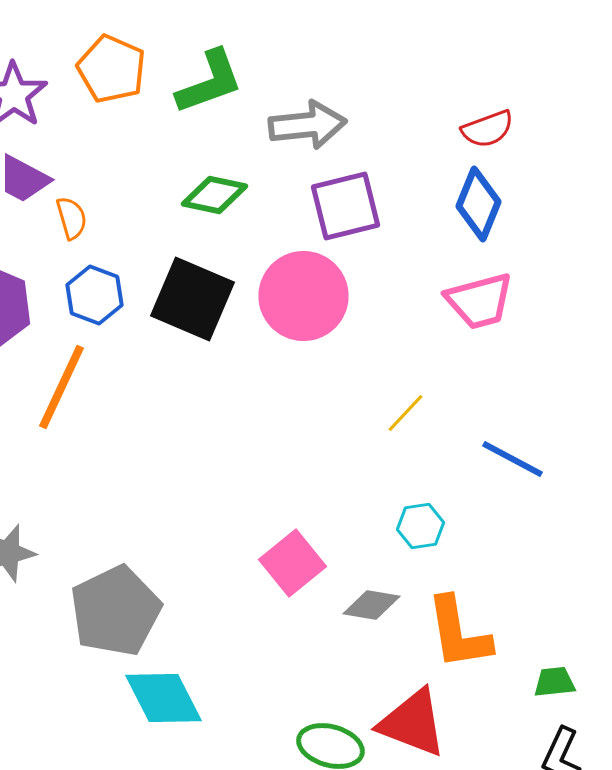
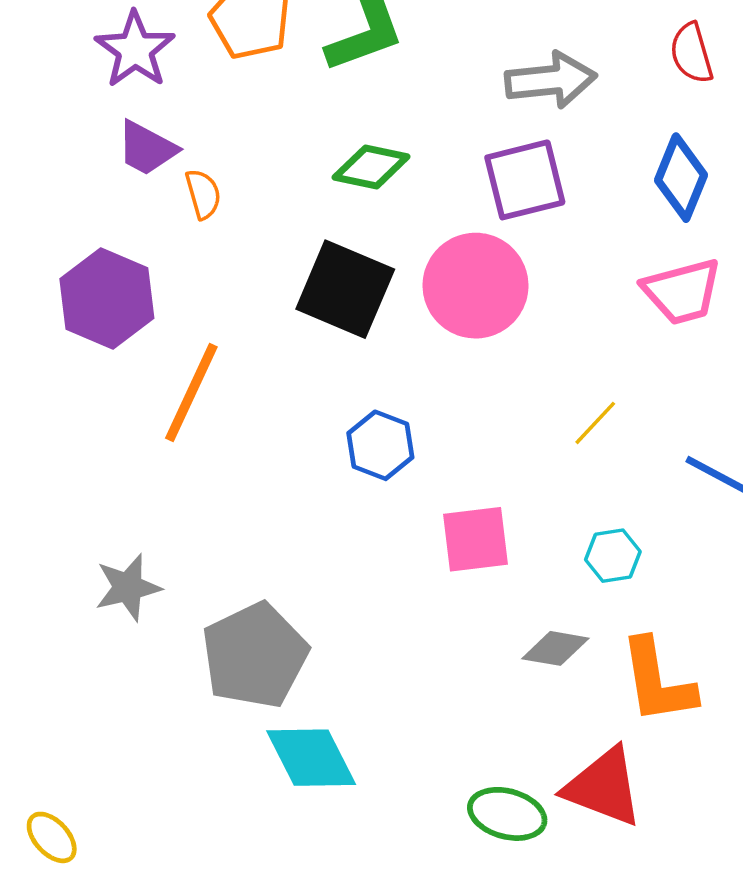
gray arrow: (308, 125) -> (551, 80), moved
red semicircle: (488, 129) -> (692, 53), moved, turned 94
blue hexagon: (94, 295) -> (380, 445), moved
pink square: (292, 563) -> (476, 539), moved, turned 32

